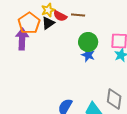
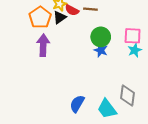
purple arrow: (22, 39) -> (43, 45), moved

